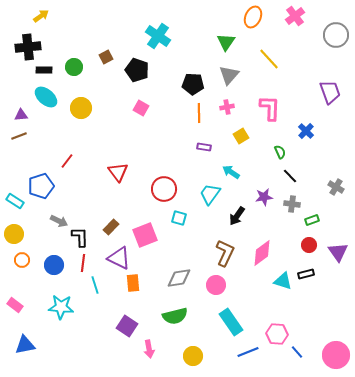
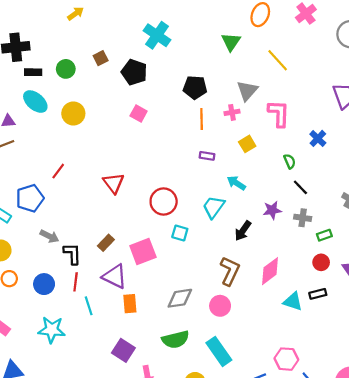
yellow arrow: (41, 16) -> (76, 14), moved
gray triangle: (229, 75) -> (247, 91), moved
cyan rectangle: (231, 322) -> (219, 351), moved

